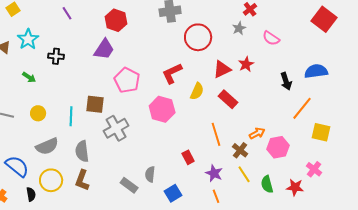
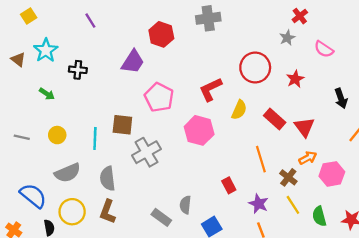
red hexagon: (116, 20) -> (161, 34), moved
red circle: (198, 37) -> (255, 68), moved
red triangle: (222, 69) -> (304, 127), moved, turned -42

